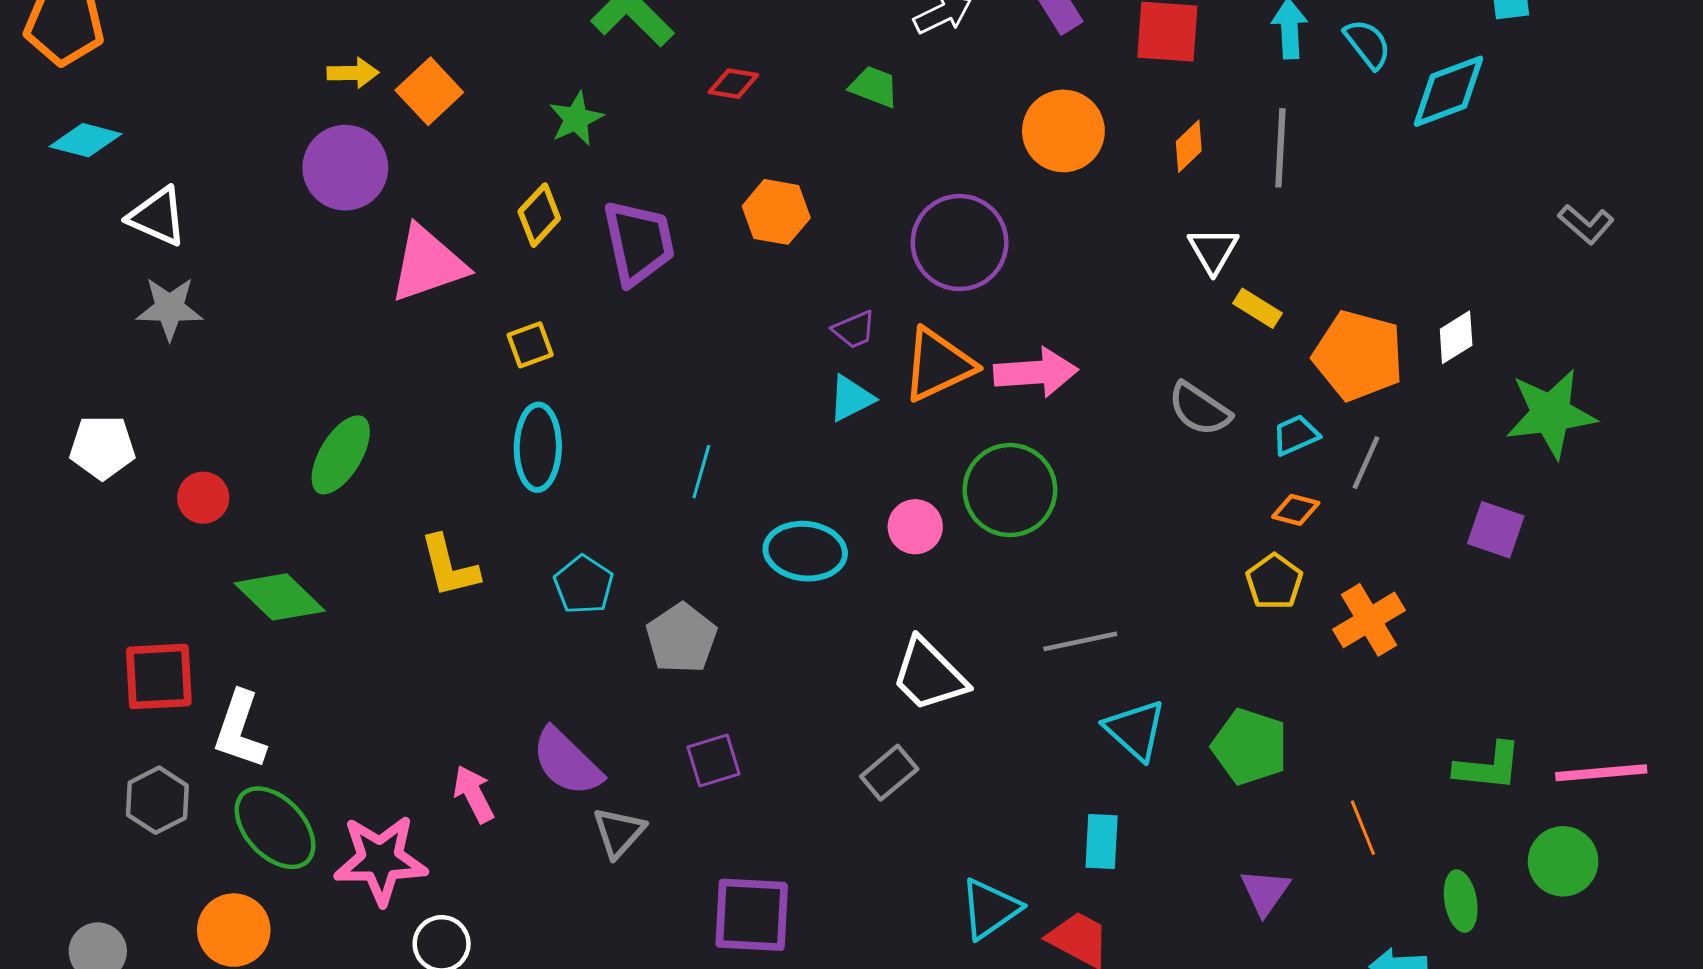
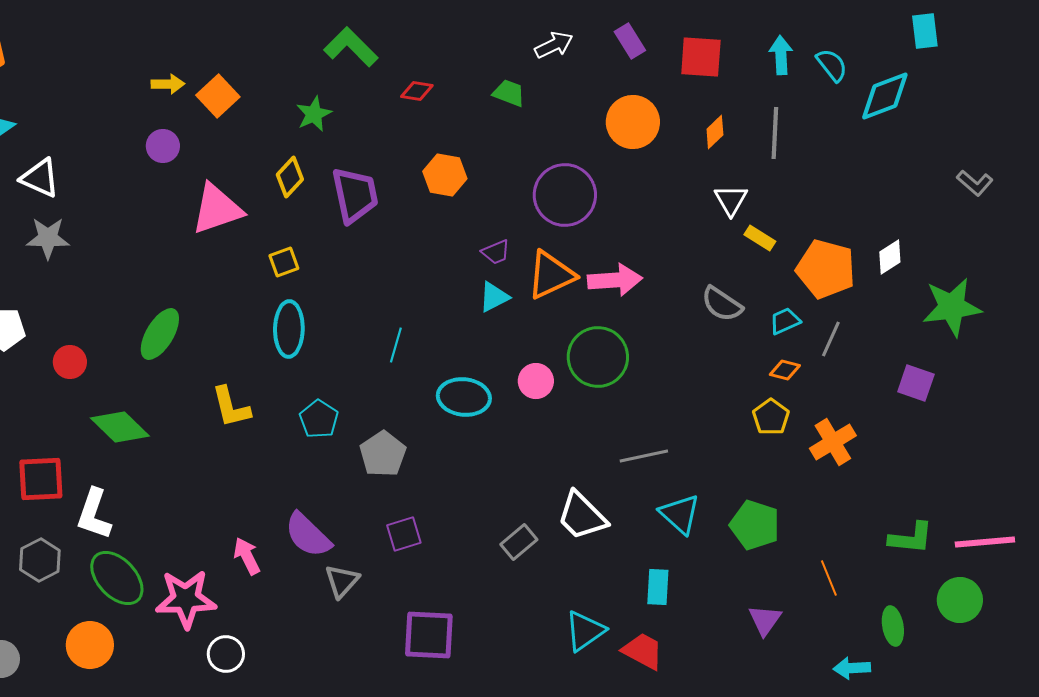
purple circle: (345, 168) -> (163, 146), size x0.6
white trapezoid: (929, 675) -> (582, 516), moved

